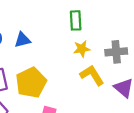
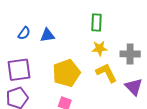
yellow pentagon: (31, 83) -> (66, 73), moved

